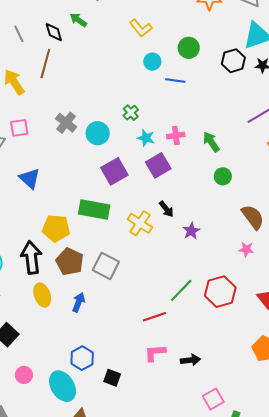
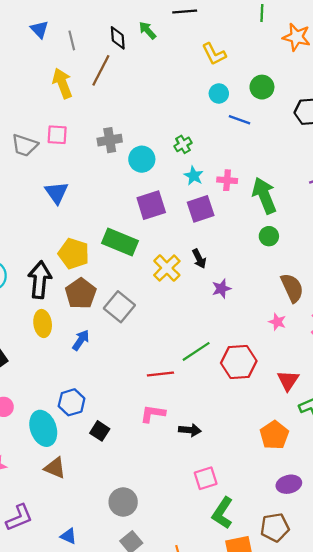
gray line: (19, 34) -> (72, 40), moved
gray cross: (66, 123) -> (110, 140), turned 30
green arrow: (211, 142) -> (264, 196), size x1.5

